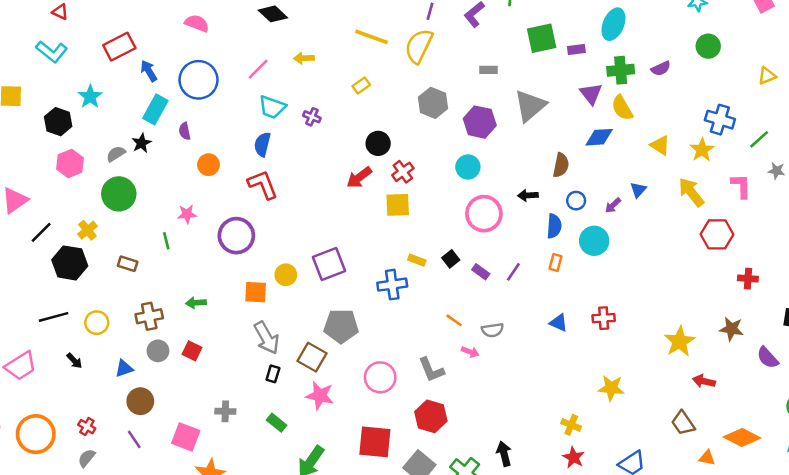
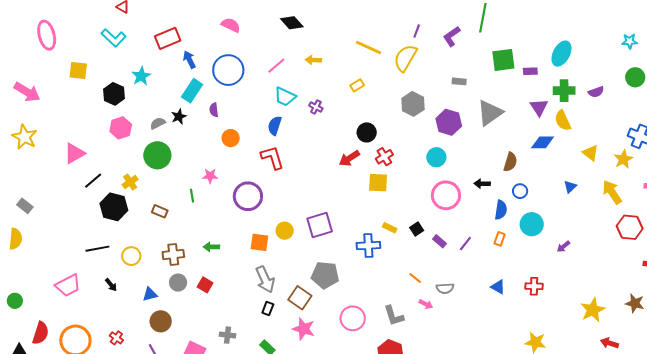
purple arrow: (613, 205) -> (563, 247), moved

